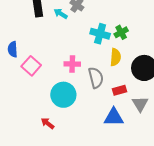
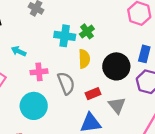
cyan arrow: (61, 14) -> (19, 51), moved

